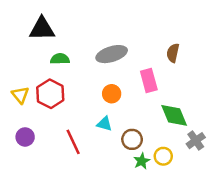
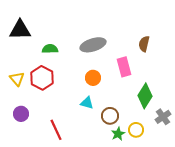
black triangle: (42, 29) -> (20, 30), moved
green diamond: (174, 115) -> (145, 96), turned 55
red line: (73, 142) -> (56, 130), moved

